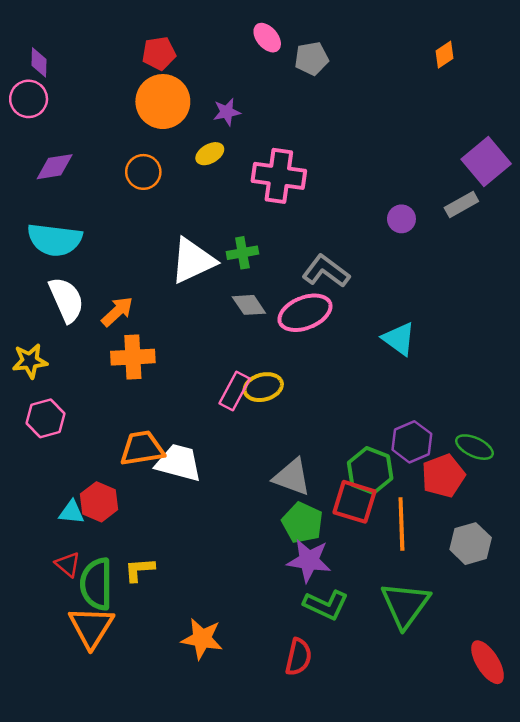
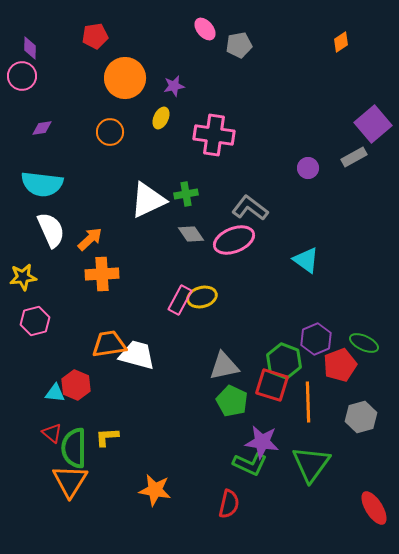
red pentagon: (159, 53) -> (95, 36), moved
yellow ellipse: (210, 154) -> (161, 118), turned -35
purple diamond: (55, 167) -> (42, 128), size x0.7
gray triangle: (292, 477) -> (224, 366), turned -32
purple star: (309, 560) -> (262, 442), moved

